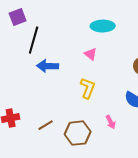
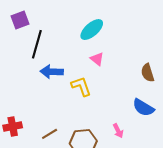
cyan ellipse: (103, 26) -> (92, 30), moved, turned -40
yellow L-shape: (88, 88) -> (81, 86), moved, turned -40

